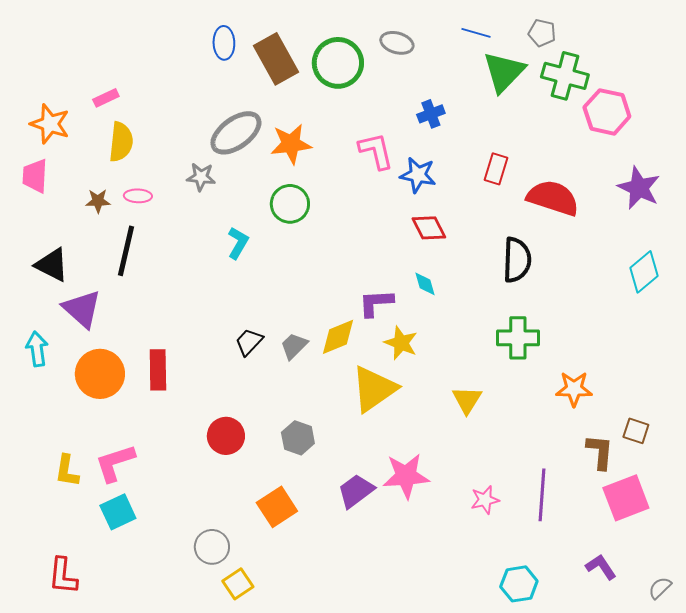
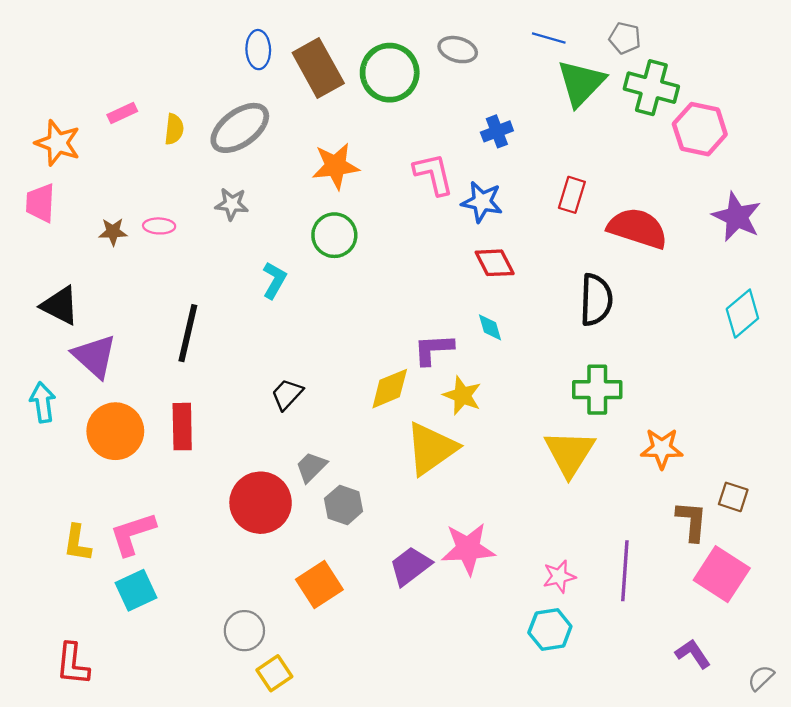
gray ellipse: (236, 133) -> (240, 128), moved
yellow semicircle: (121, 142) -> (174, 129), moved, size x0.7
black line: (126, 251) -> (188, 333), moved
gray trapezoid: (294, 346) -> (311, 467), moved
yellow triangle: (467, 400) -> (570, 453), moved, size x1.5
red circle: (226, 436) -> (261, 503), size x1.4
pink square: (626, 498) -> (722, 574), turned -36
cyan hexagon: (519, 584) -> (550, 629), moved

